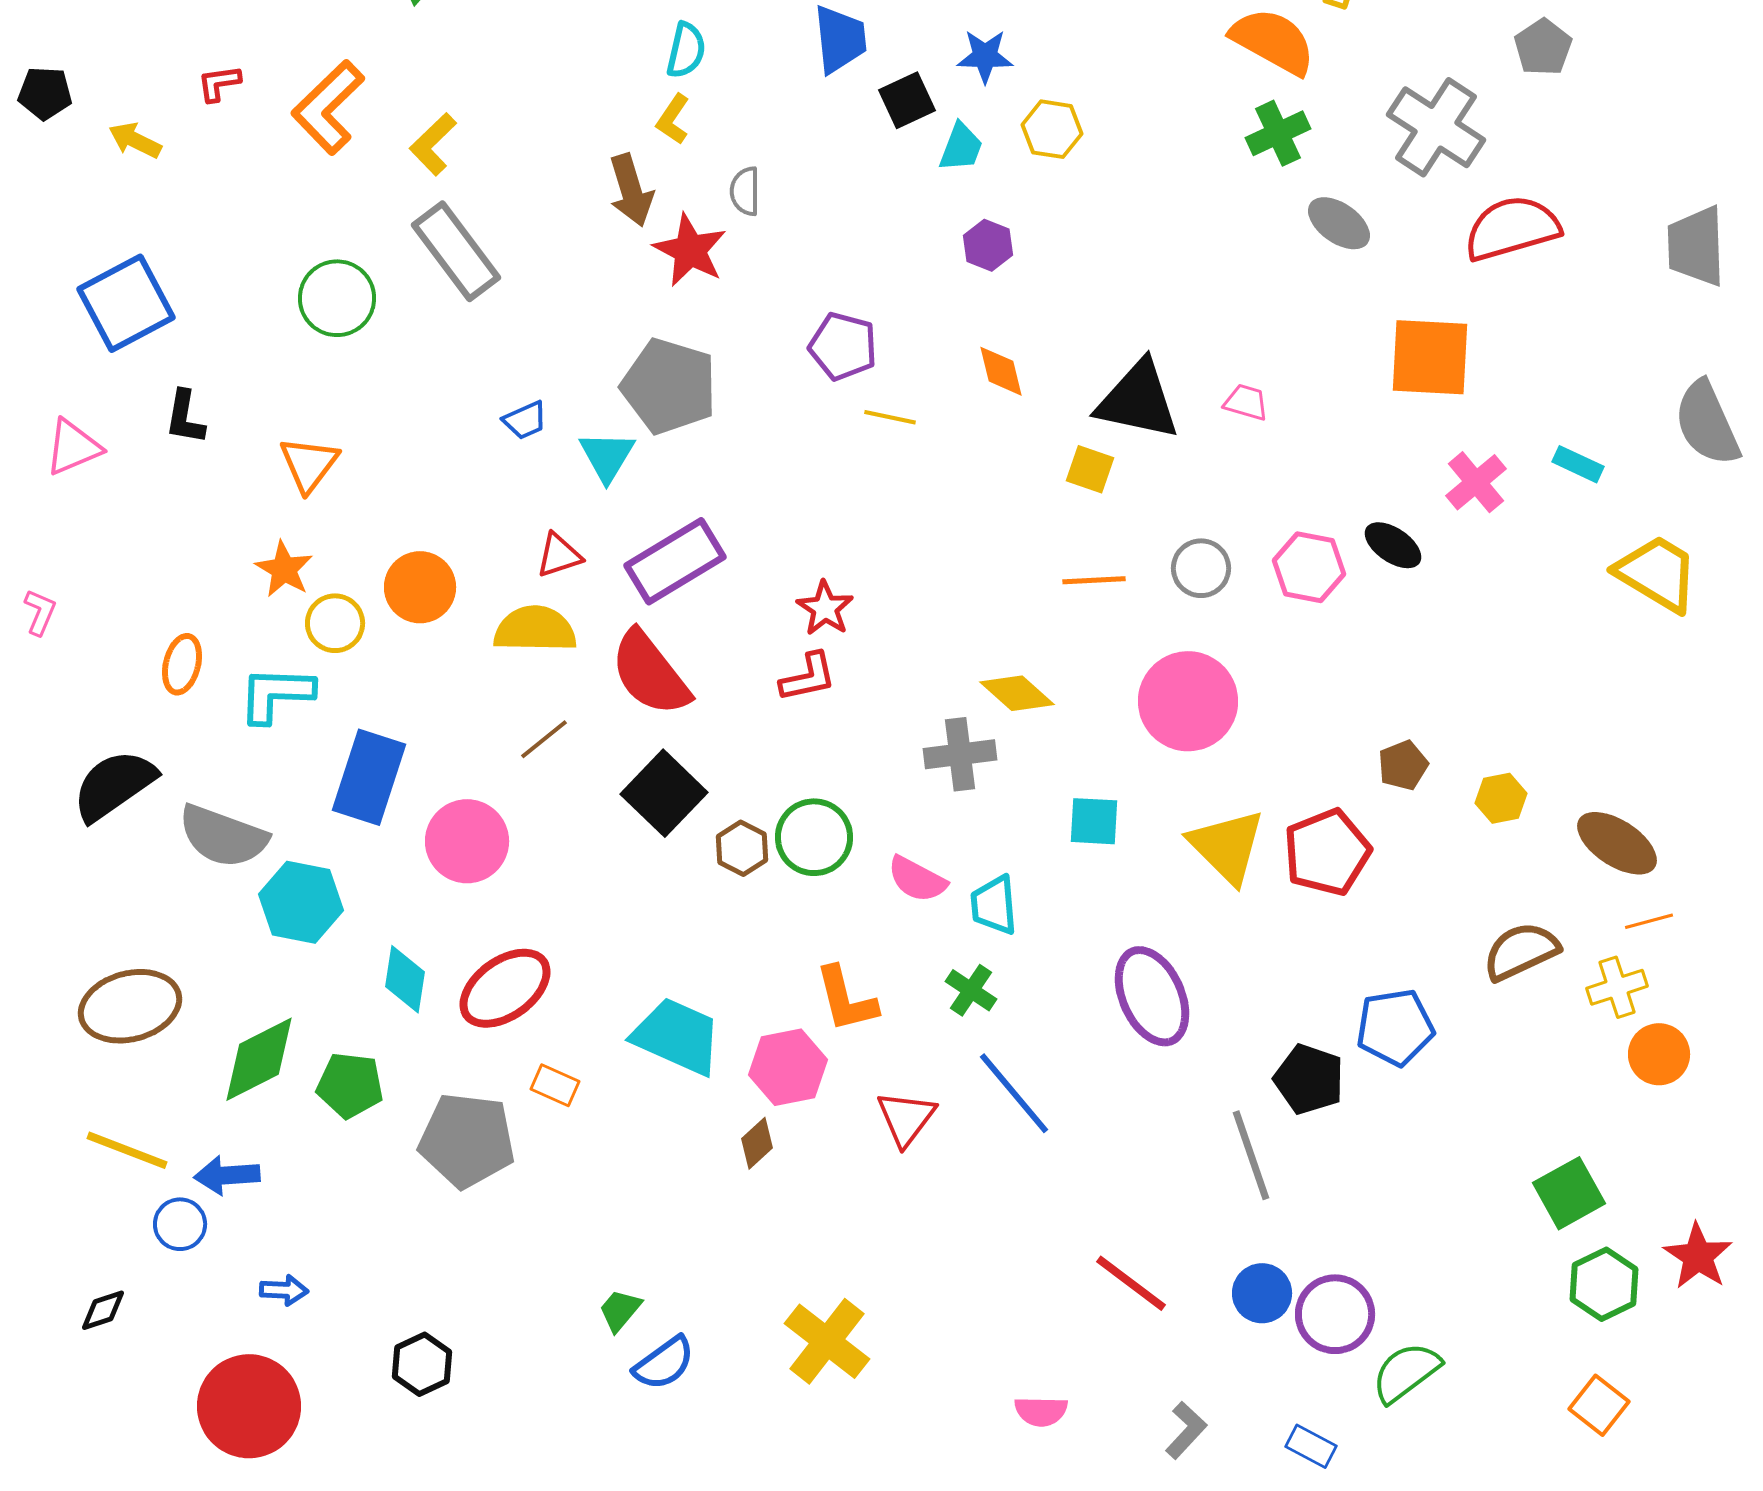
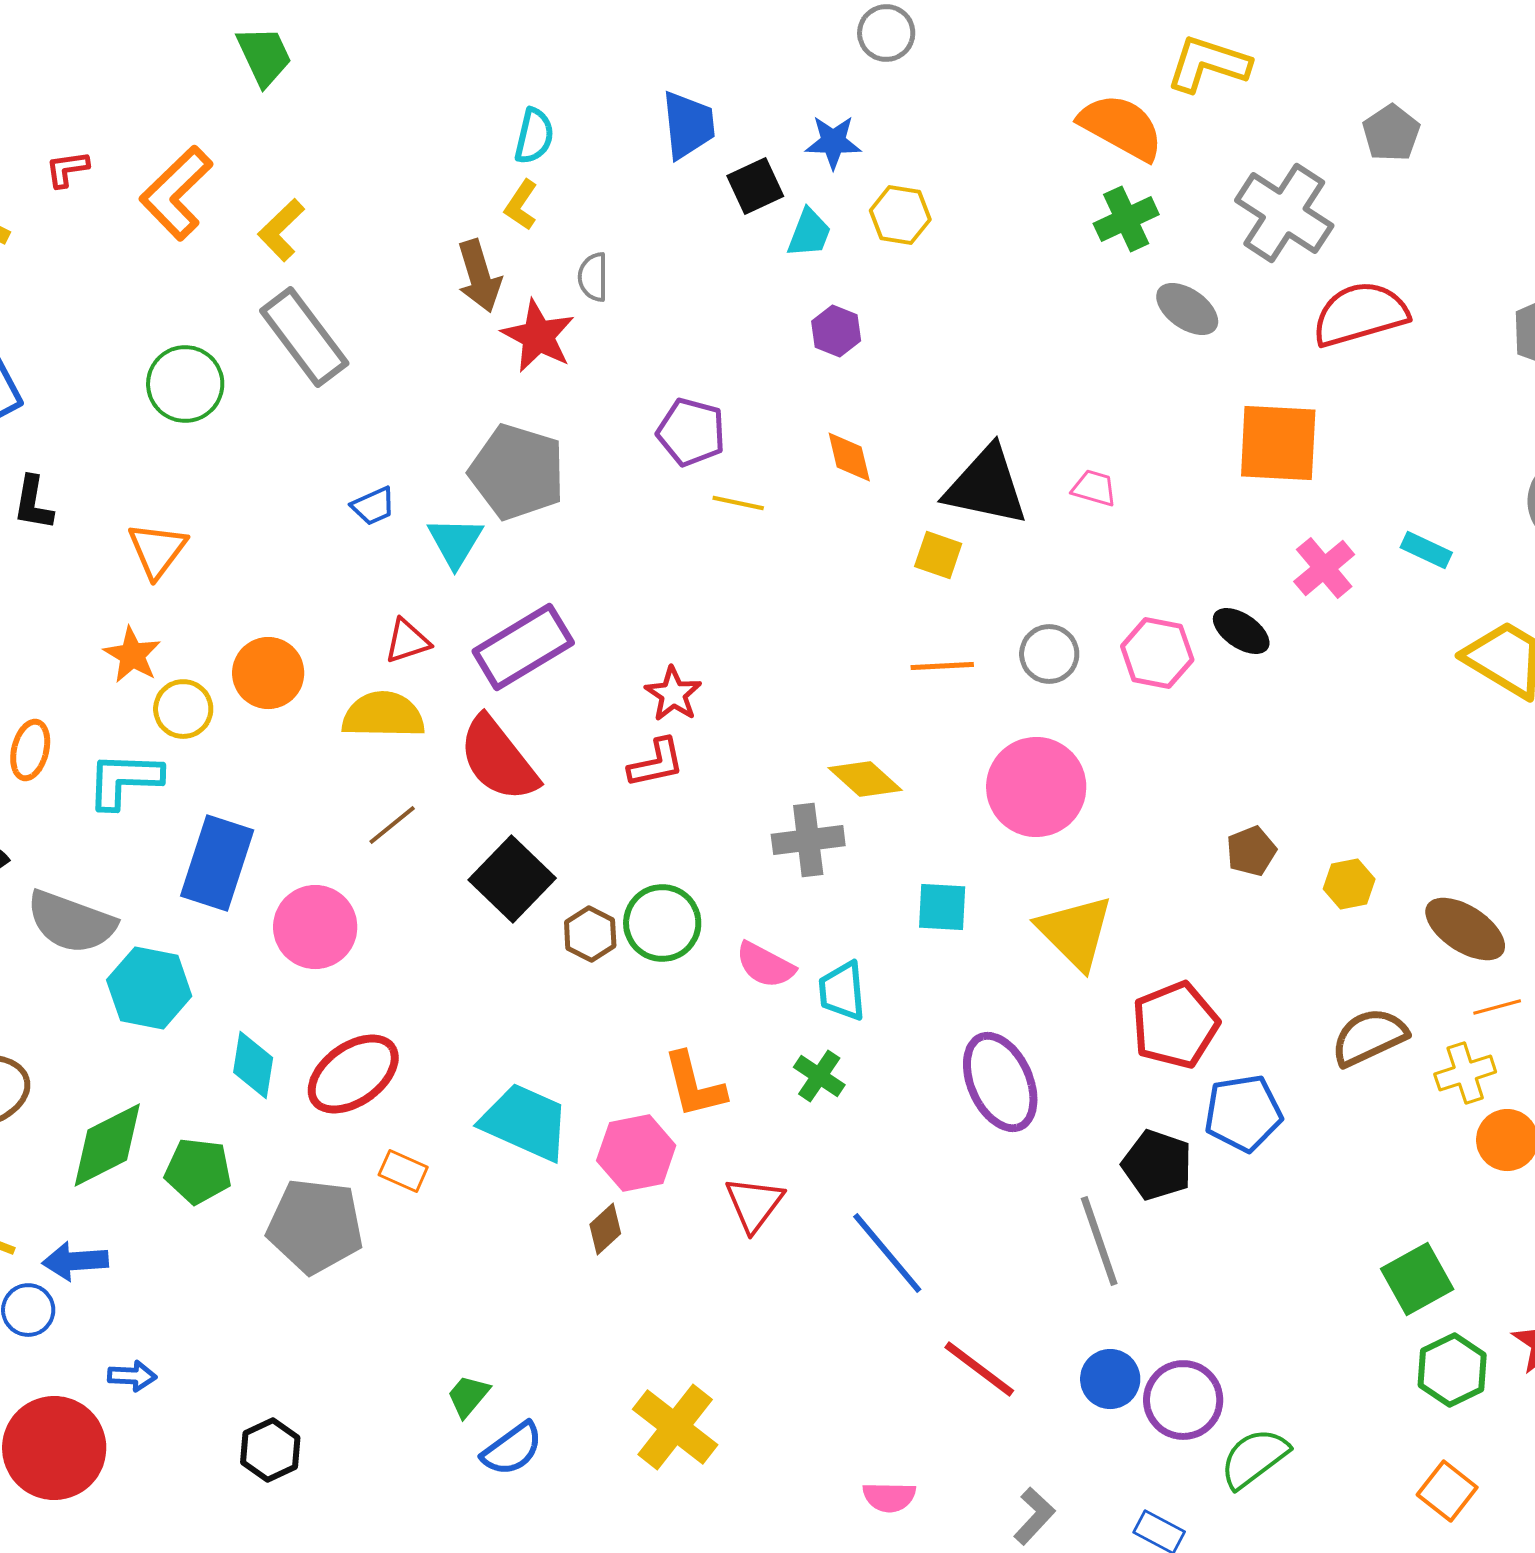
red pentagon: (1327, 852) -> (1175, 1025), moved
blue line: (1014, 1093) -> (887, 1253), moved
red circle: (249, 1406) -> (54, 1448), moved

